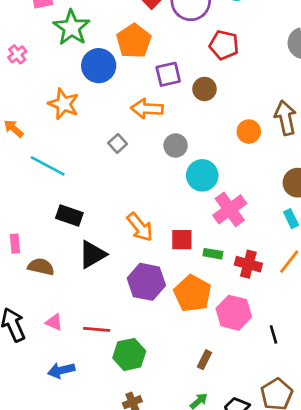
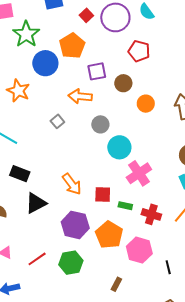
orange circle: (249, 132) -> (146, 104), moved
red line: (97, 329) -> (37, 259), turned -42
green hexagon: (129, 354) -> (71, 263), moved

